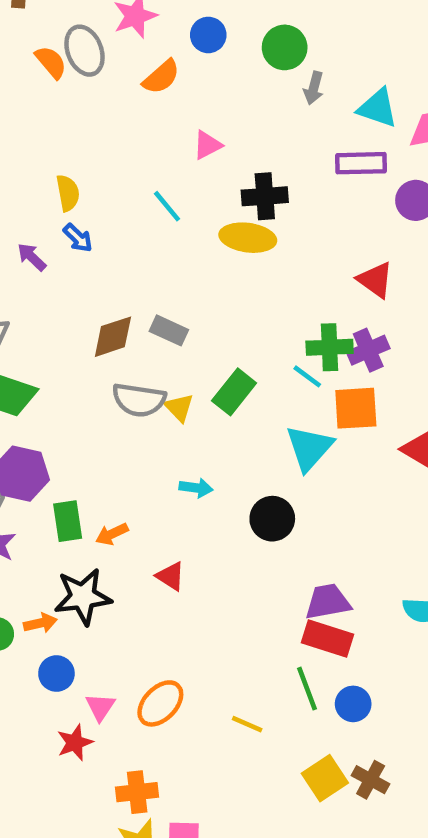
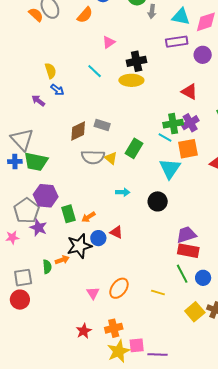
blue circle: (56, 674) -> (98, 238), moved
red star: (75, 743) -> (84, 331), moved

